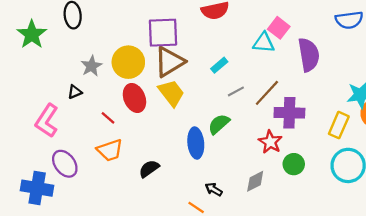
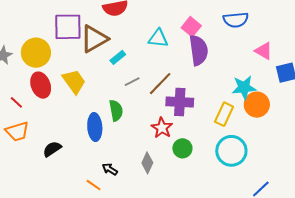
pink square: (279, 28) -> (191, 27), moved
brown triangle: (169, 62) -> (94, 39), moved
green semicircle: (219, 124) -> (116, 110), turned 120
gray diamond: (255, 181) -> (147, 163), turned -40

